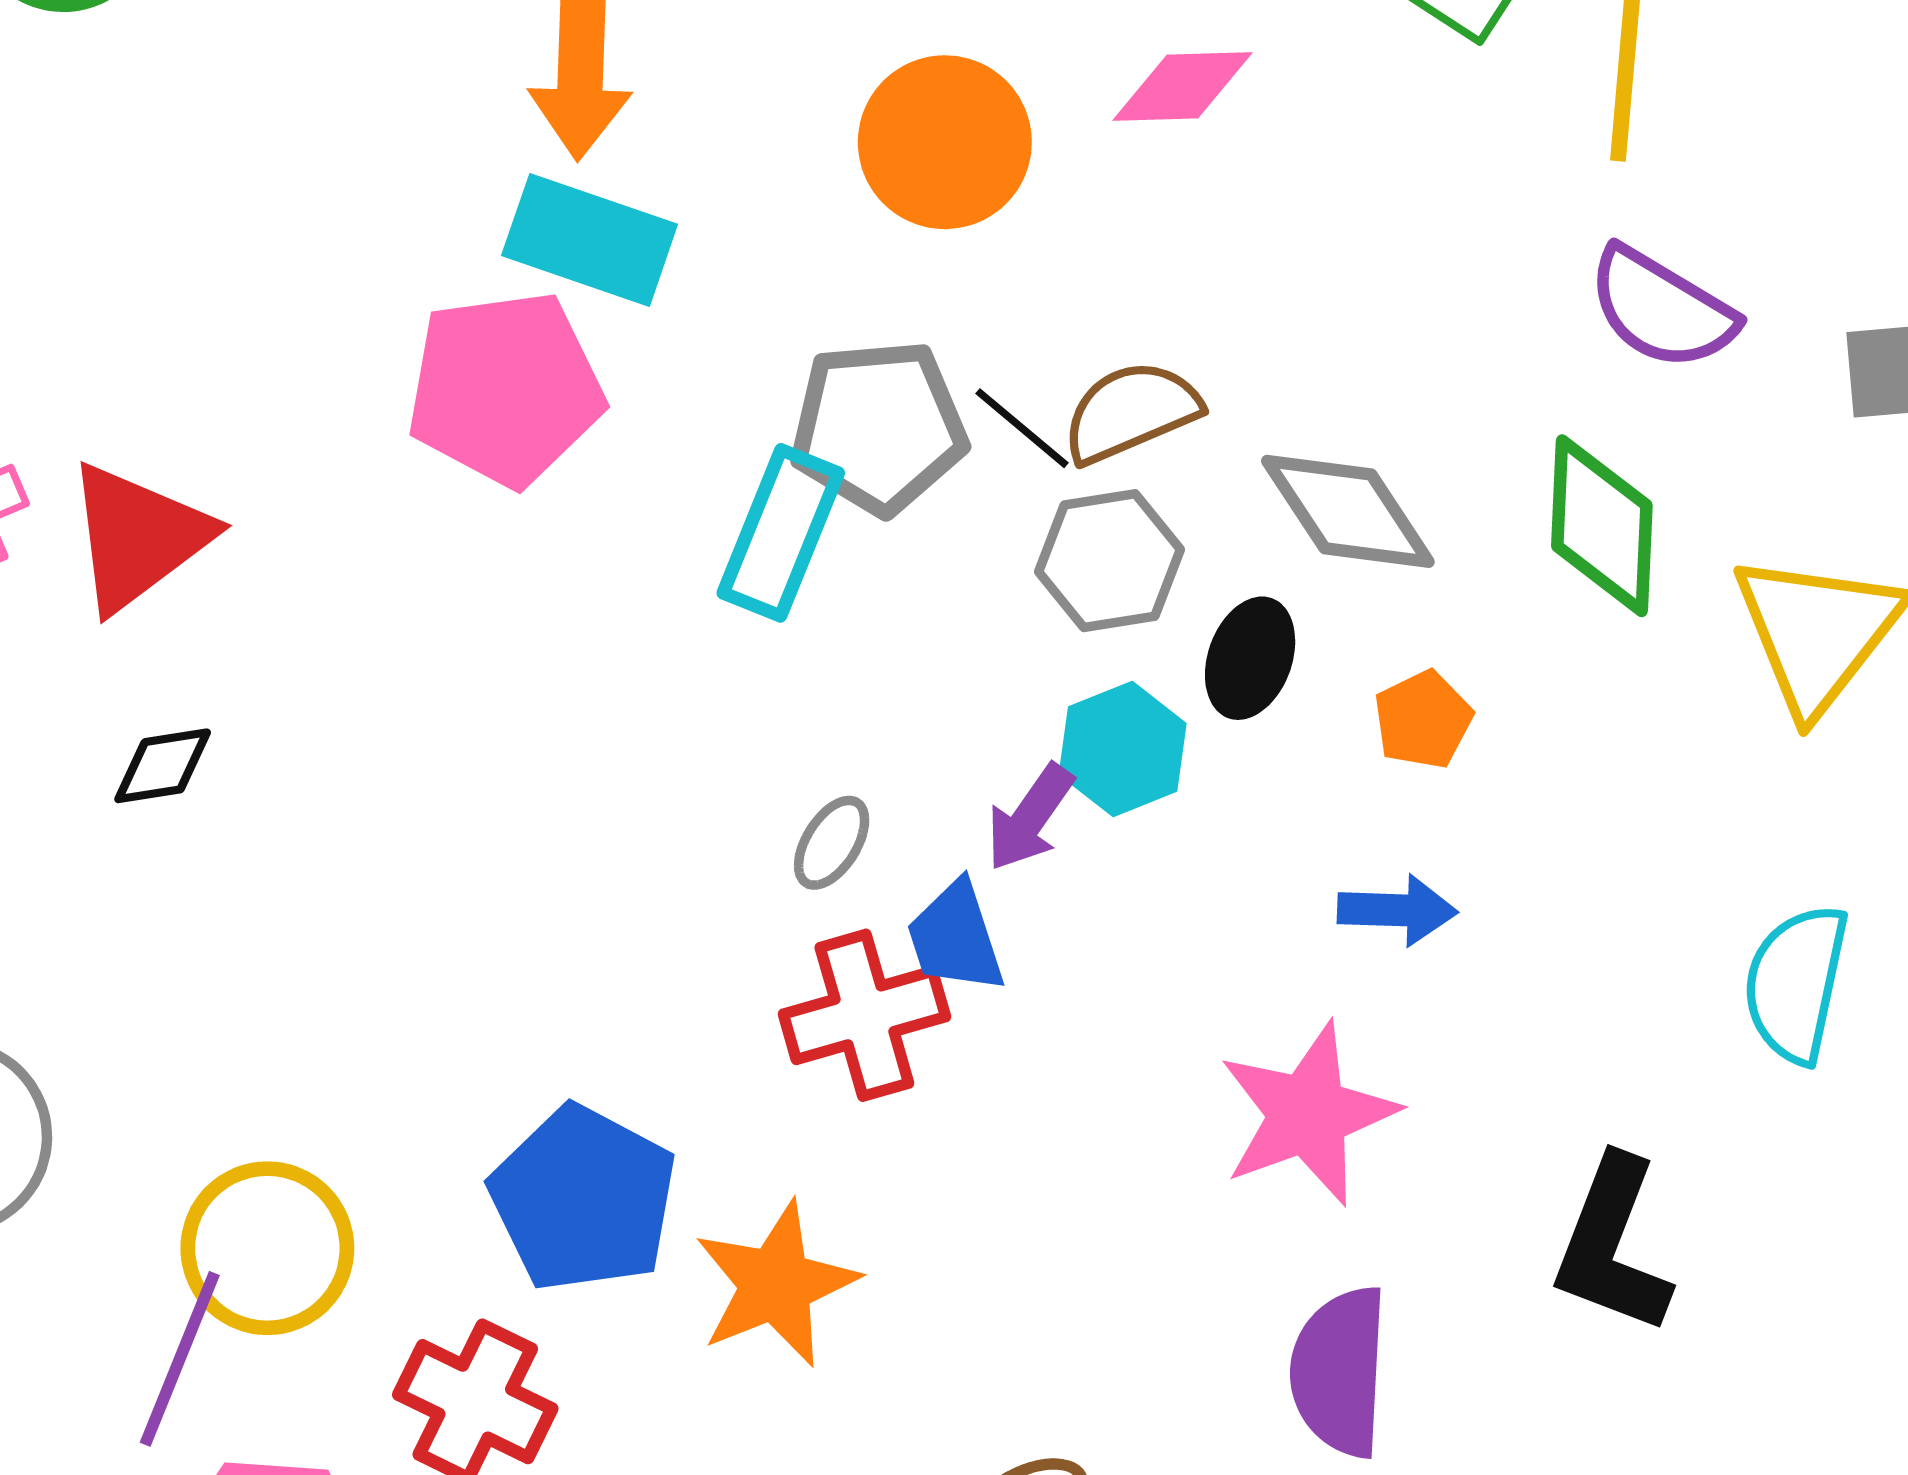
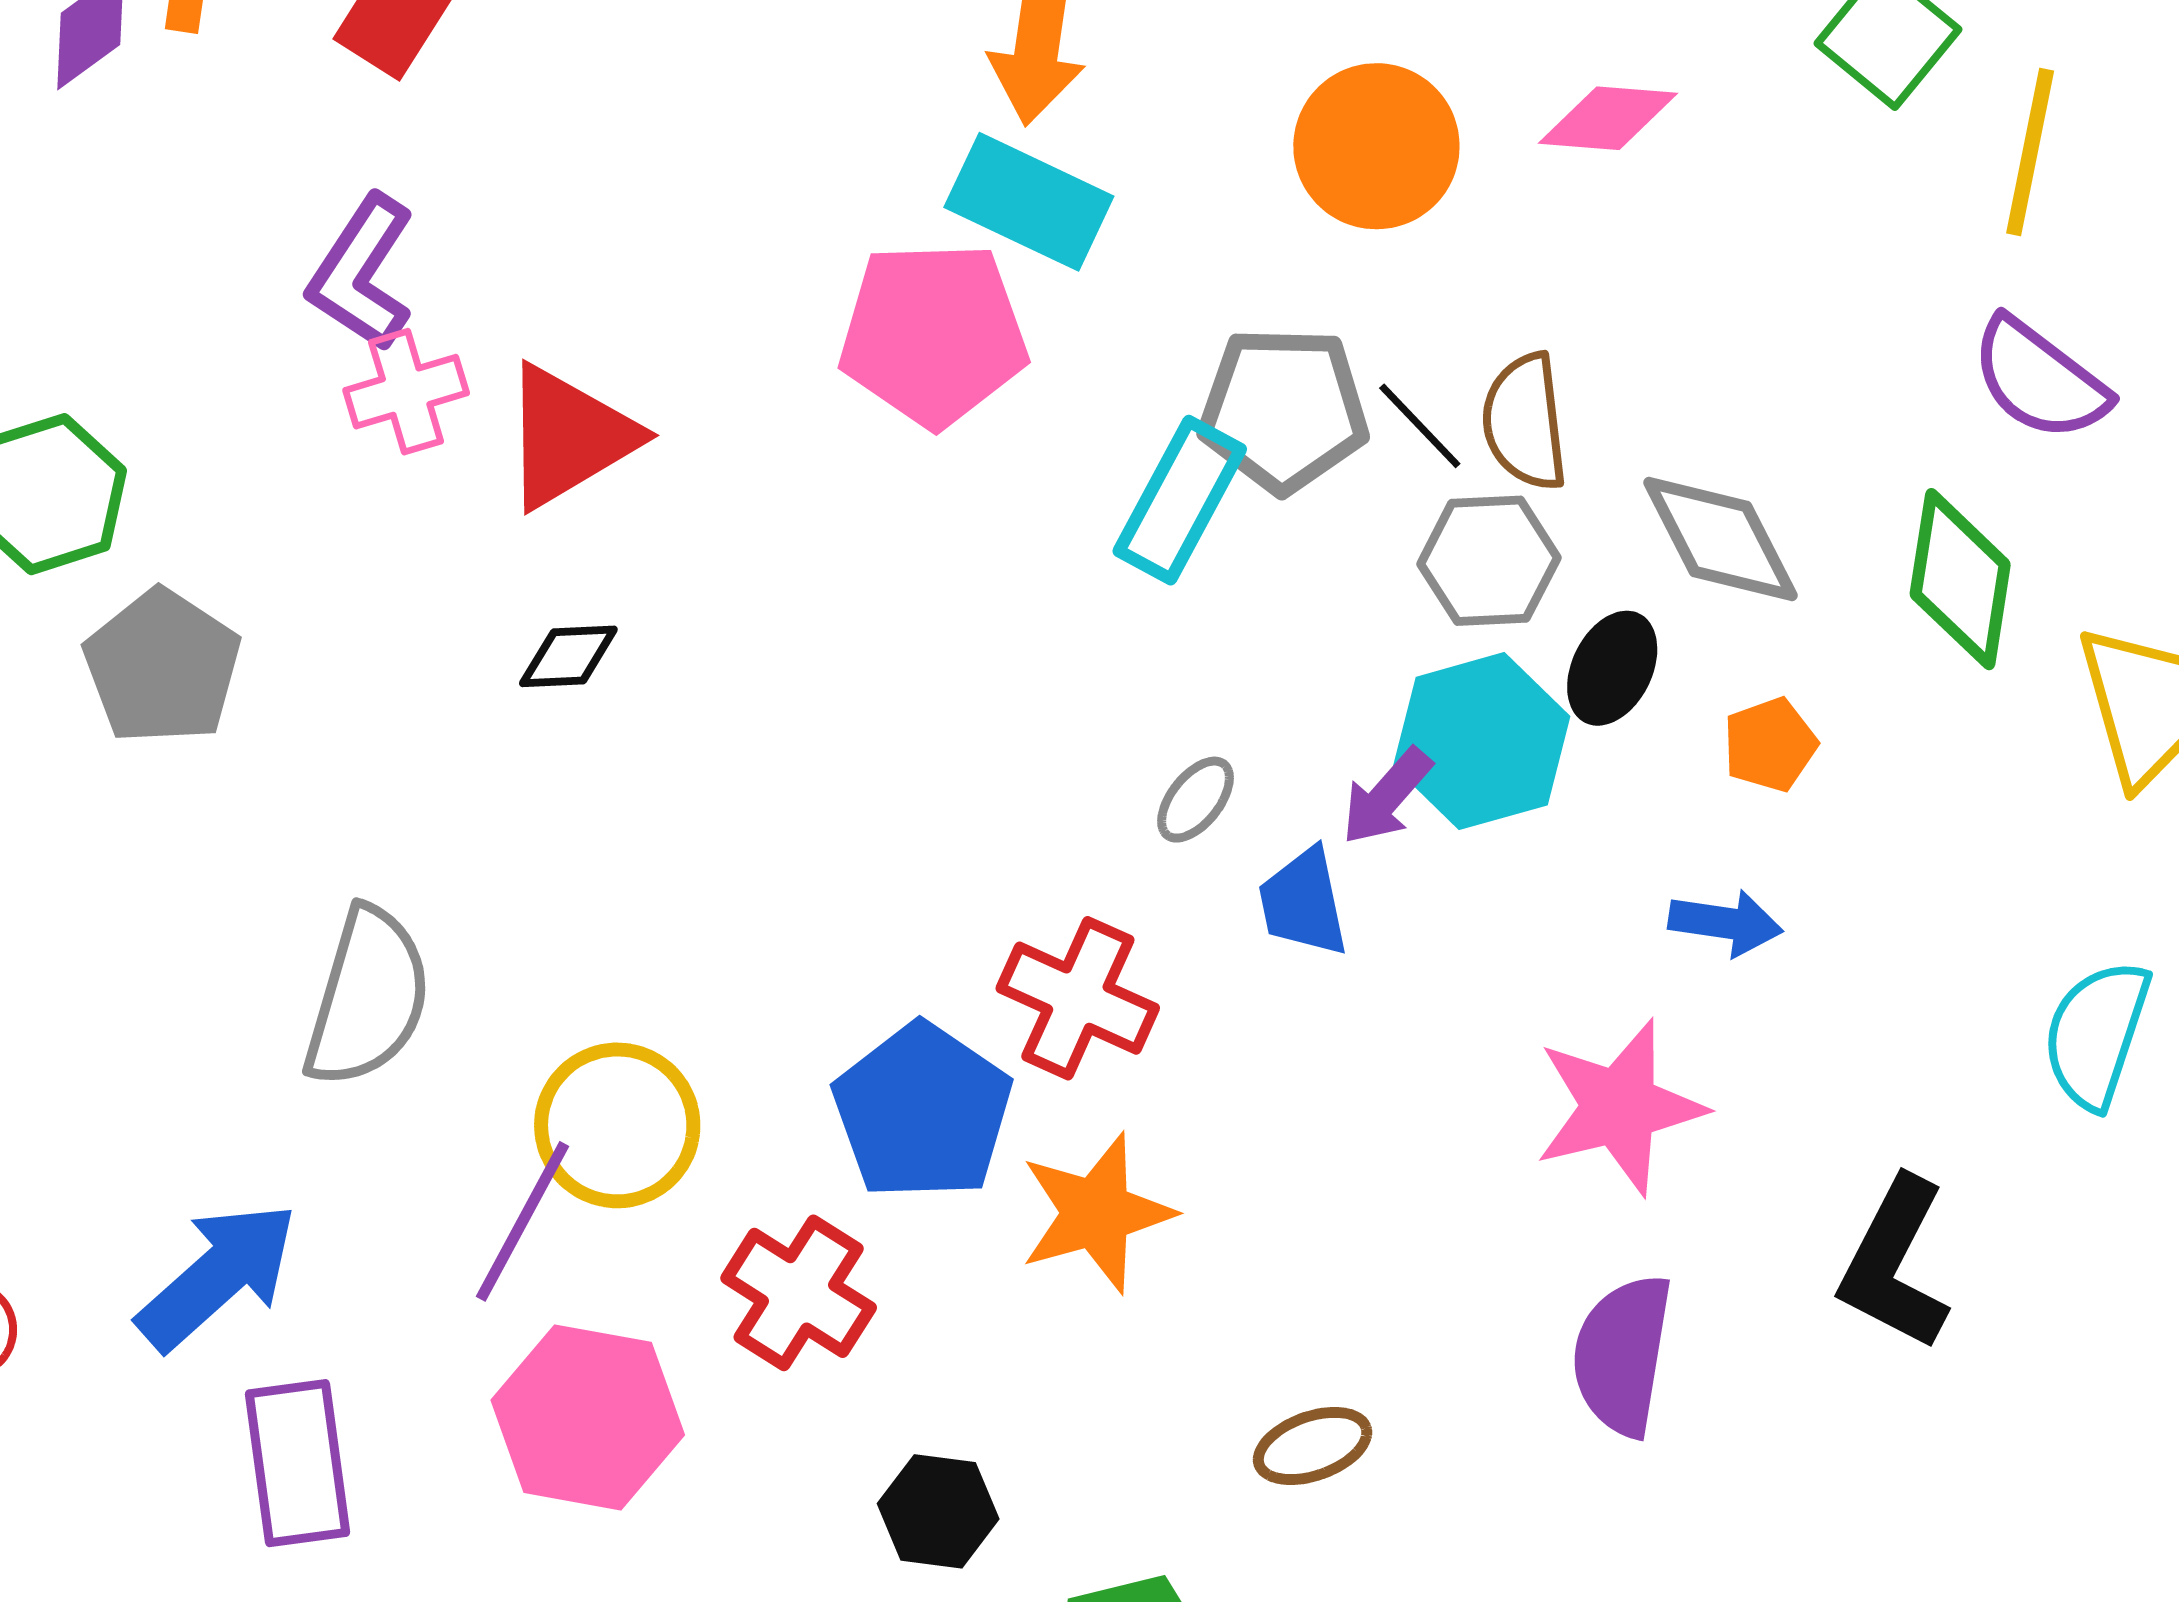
brown semicircle: (1131, 412) -> (1525, 422), turned -80
cyan hexagon: (1123, 749) -> (1482, 741), size x1.4
red cross: (864, 1015) -> (1078, 998), moved, turned 34

